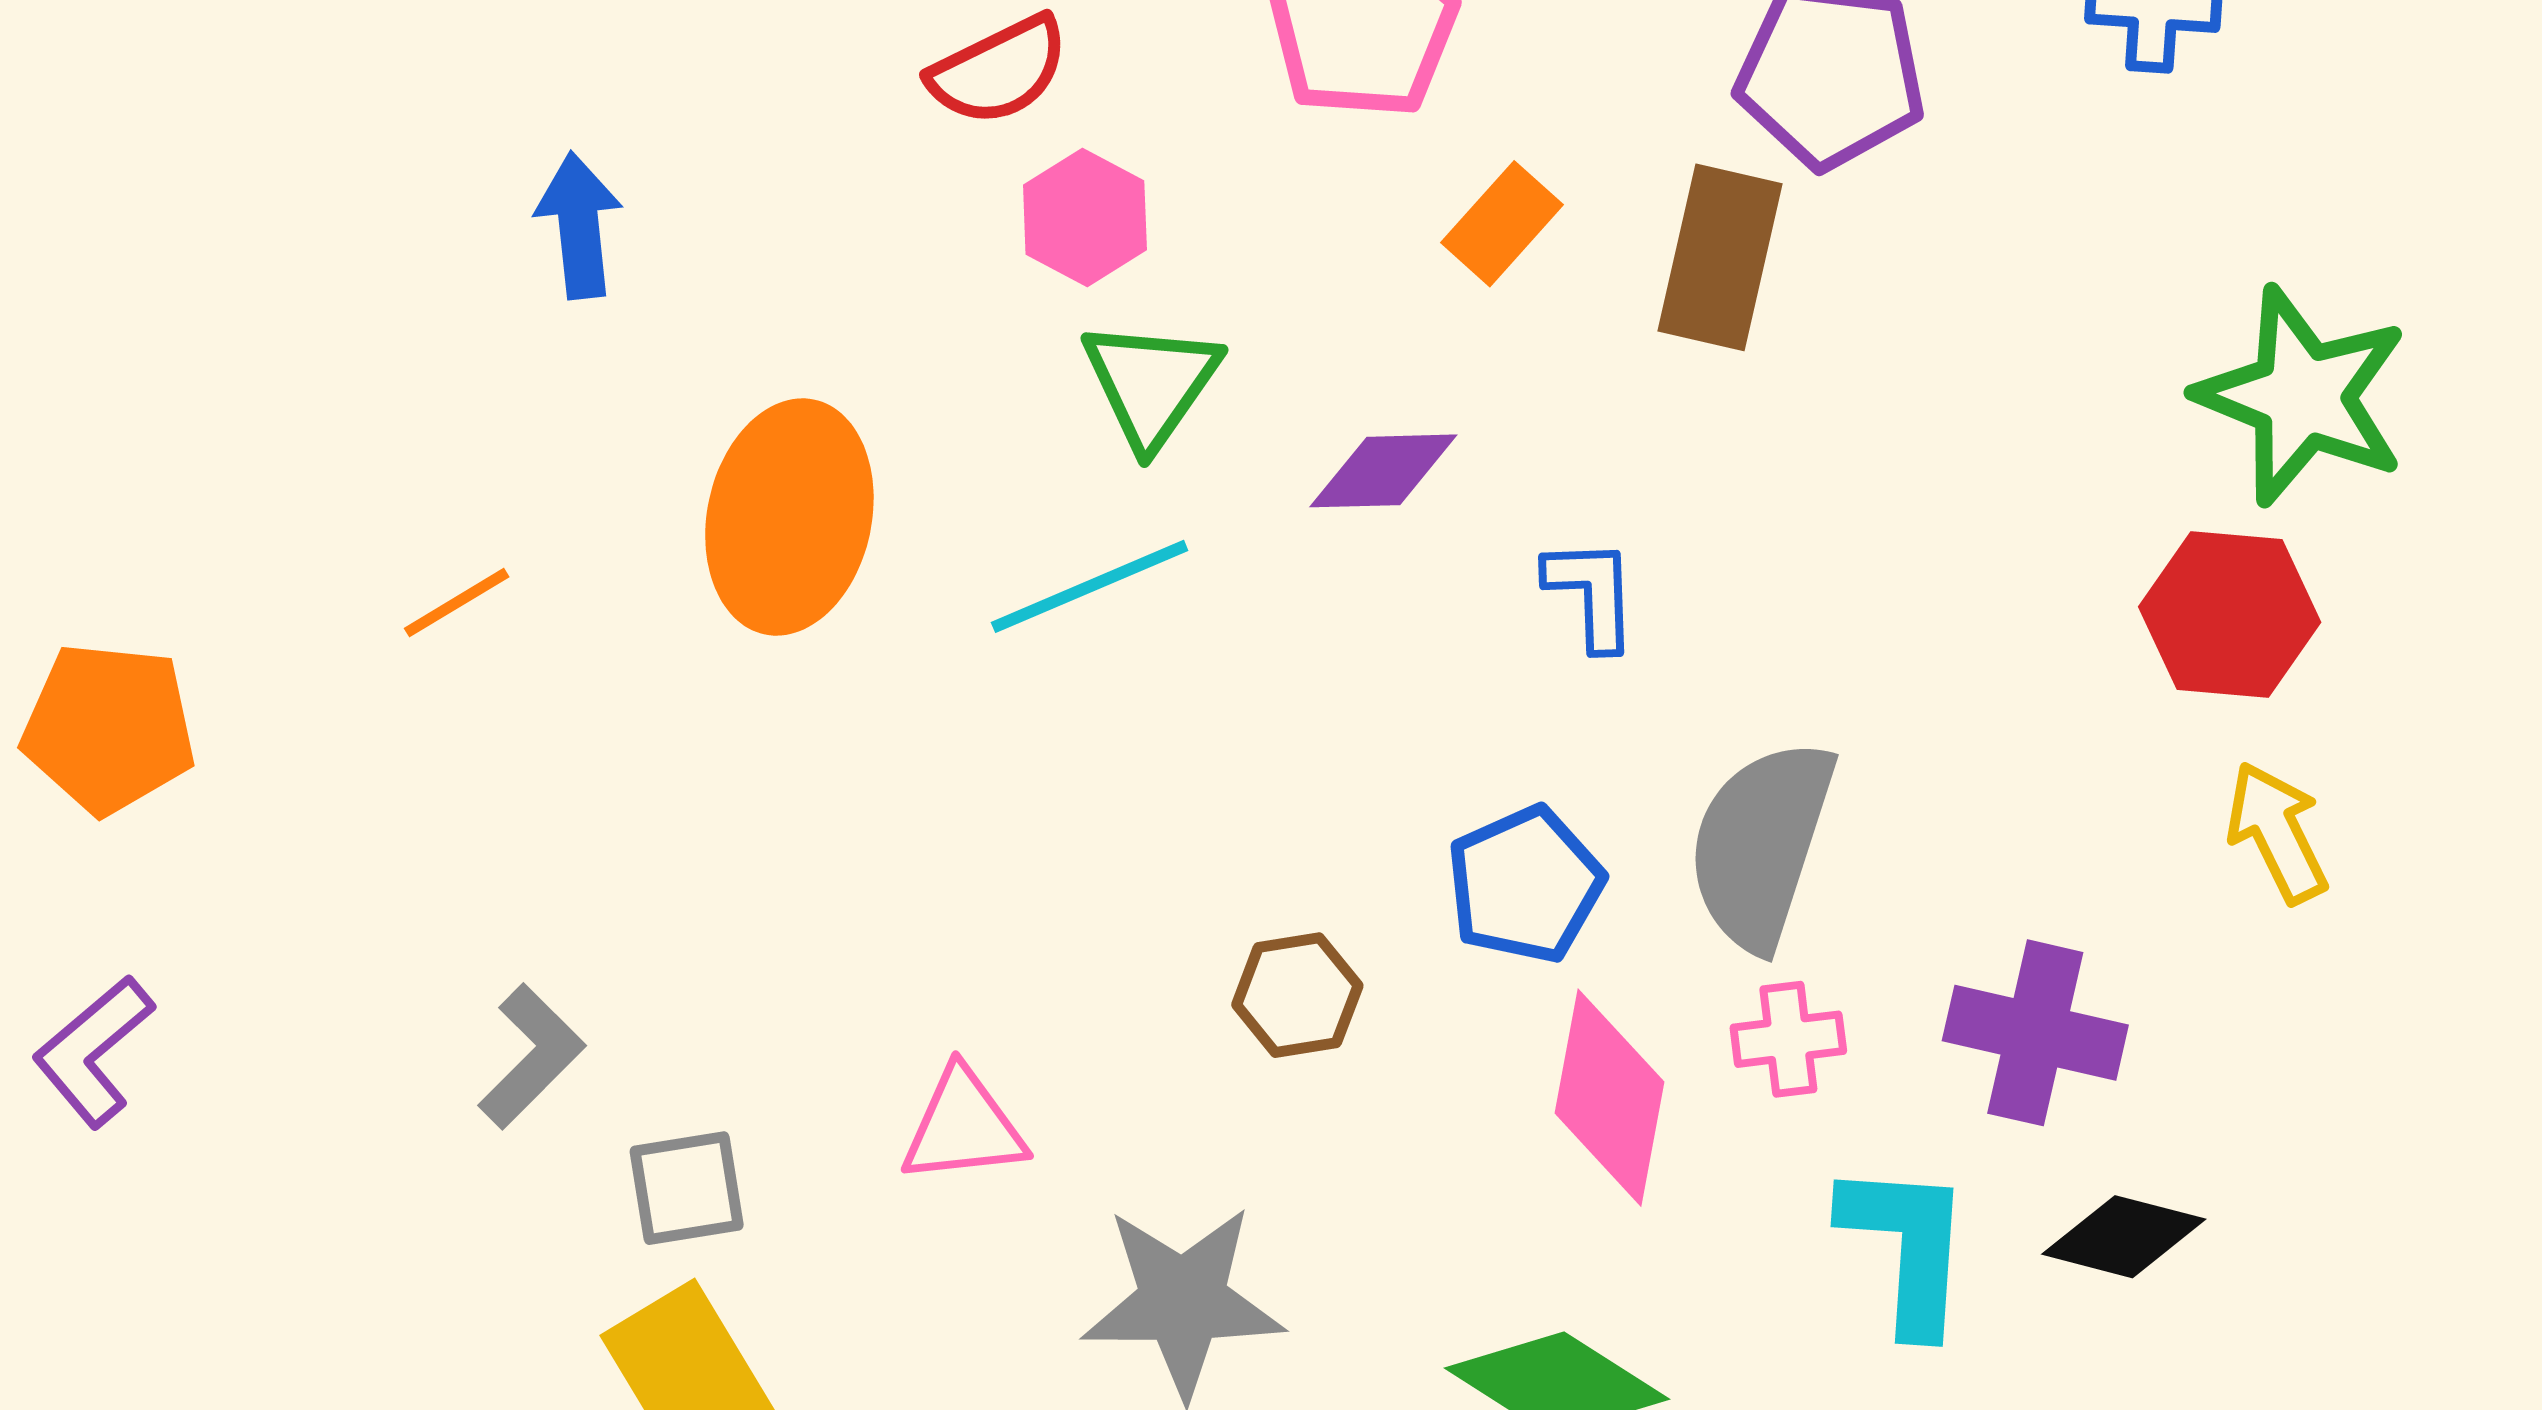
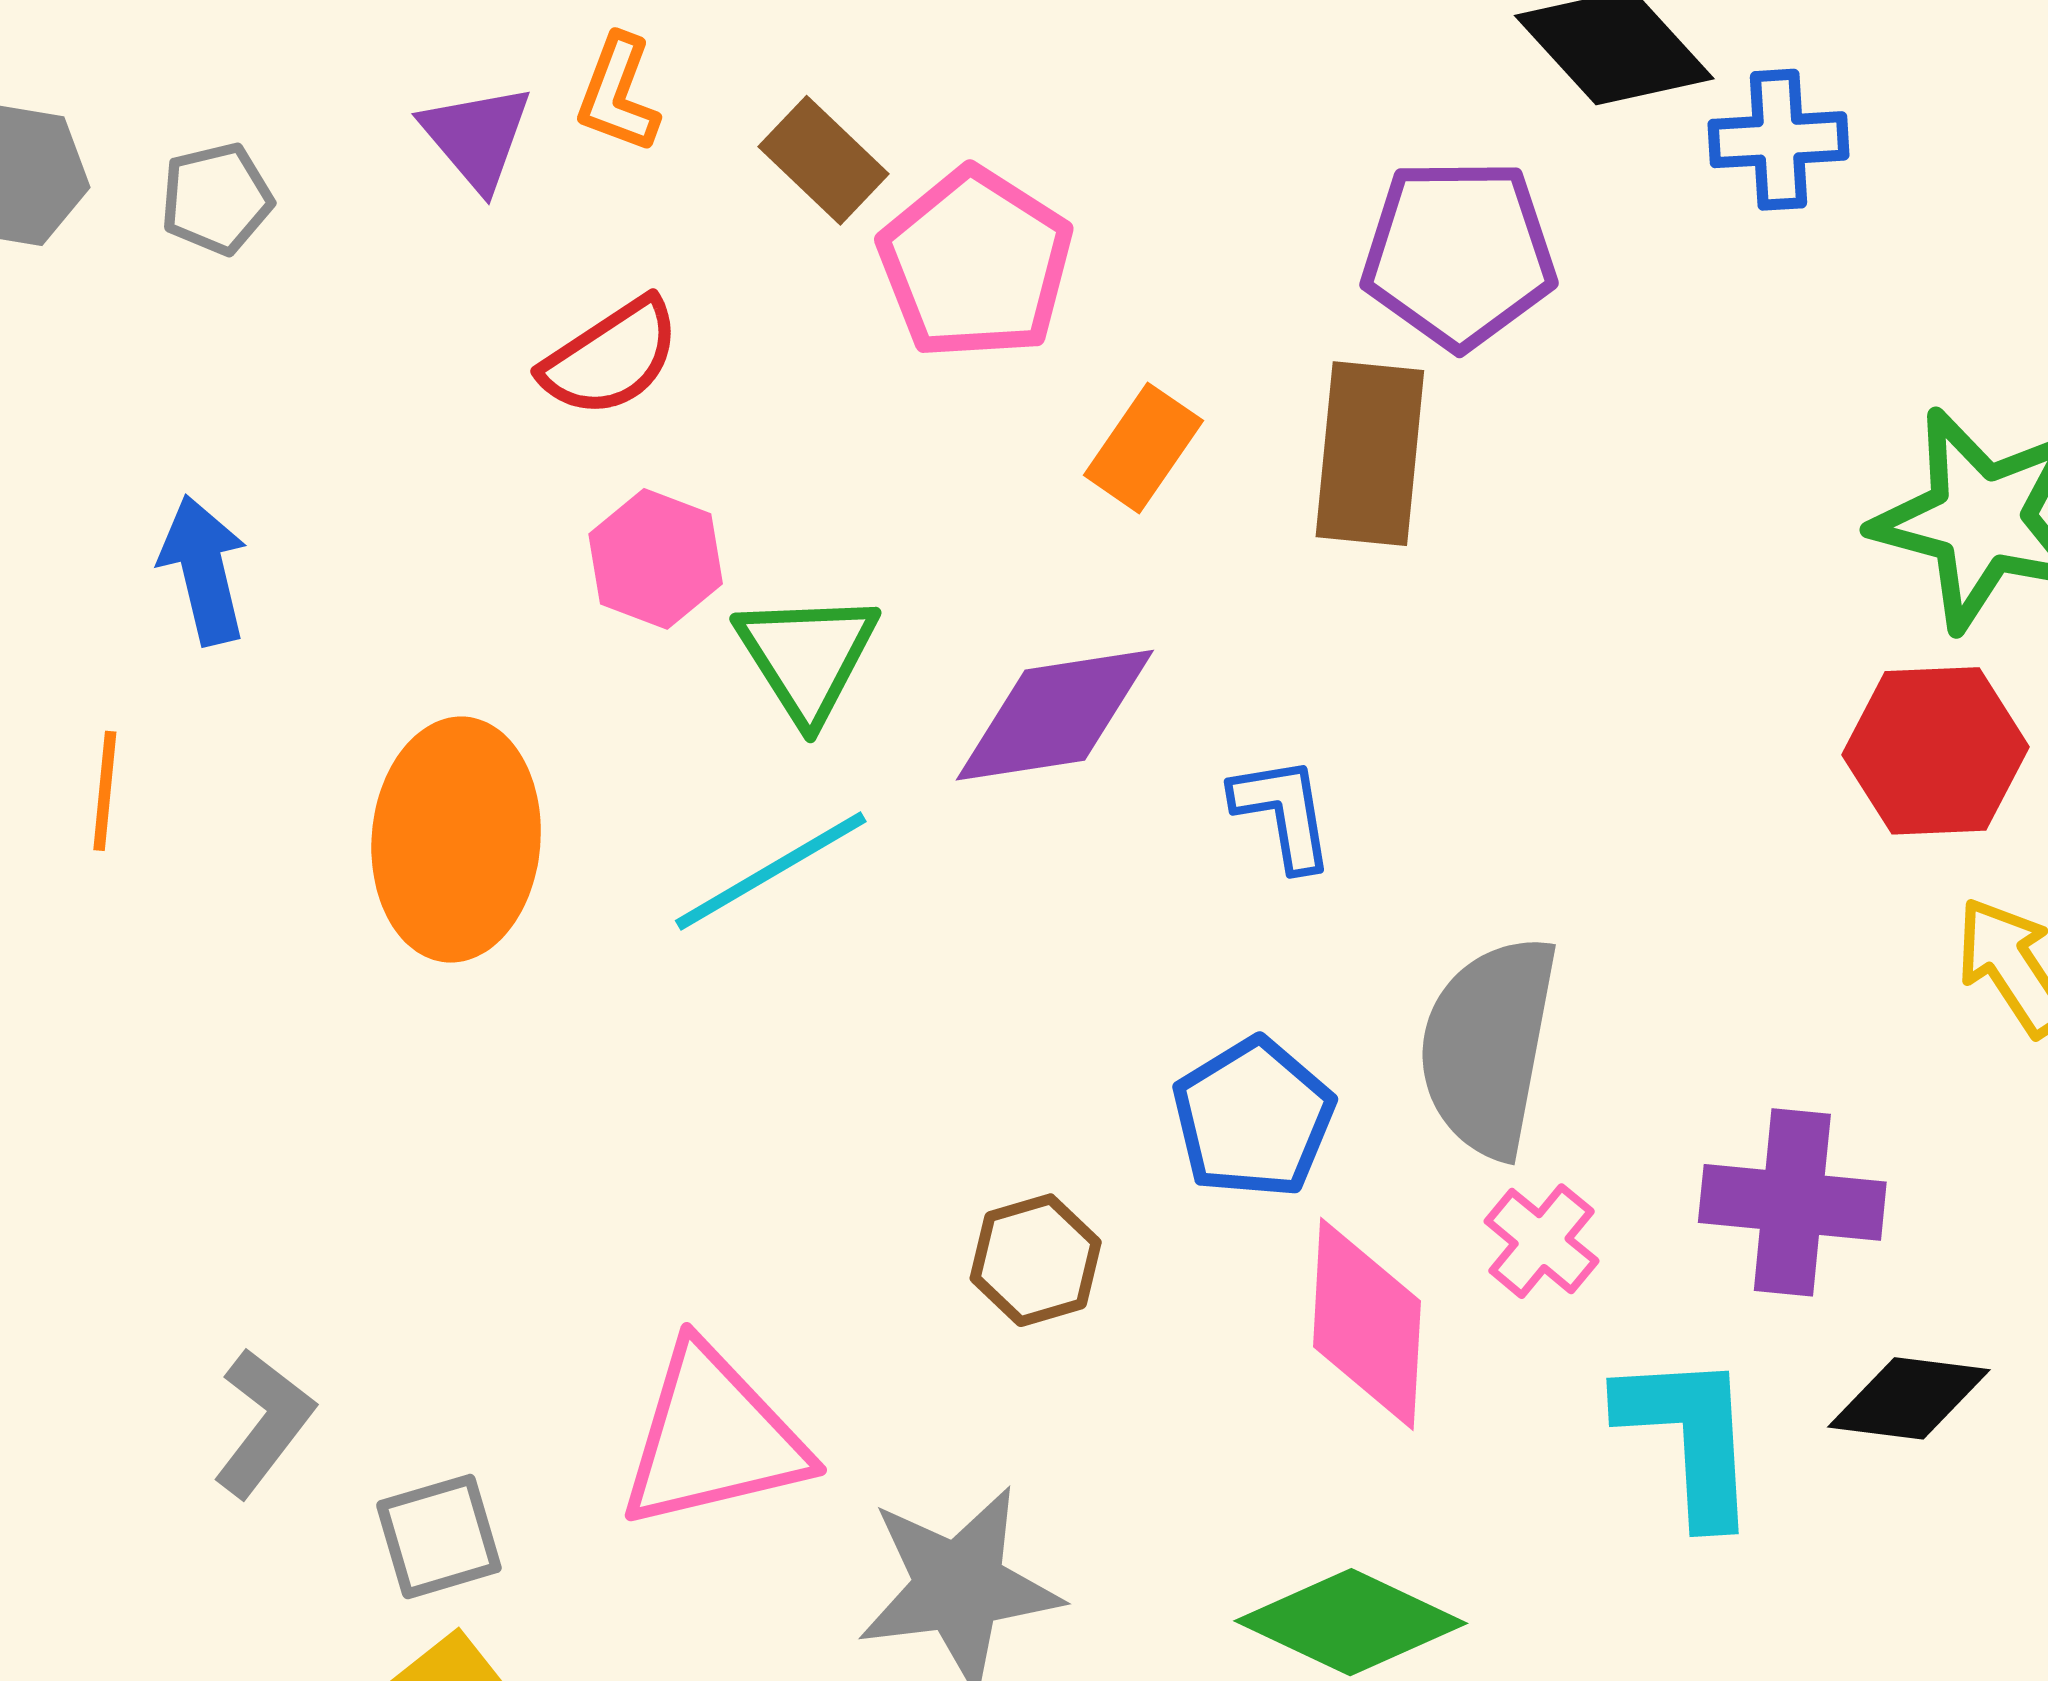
pink hexagon: (1085, 217) -> (656, 559), moved
purple diamond: (1383, 471) -> (1055, 715), size x1.4
orange line: (457, 603) -> (105, 791), moved, turned -46
pink cross: (1788, 1039) -> (1542, 1241), turned -36
pink triangle: (964, 1127) -> (713, 1438), size x1.5

